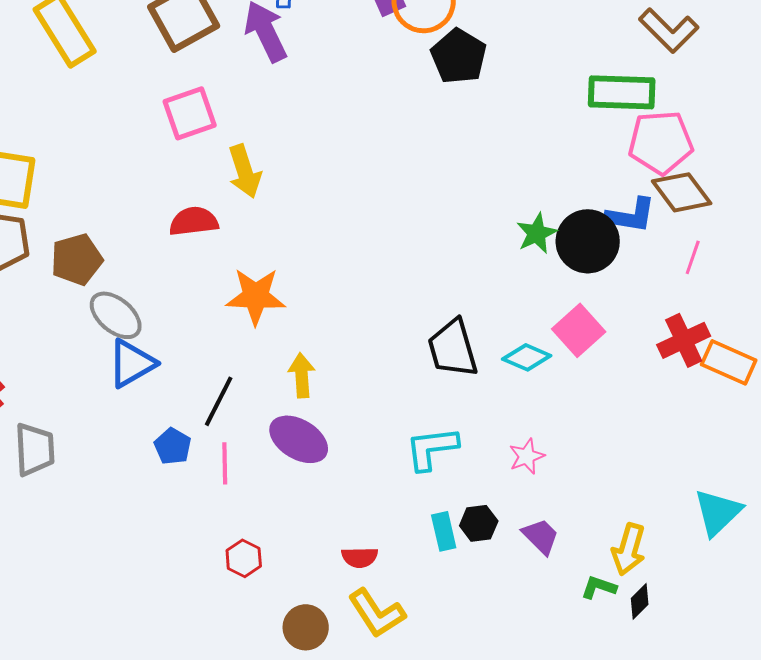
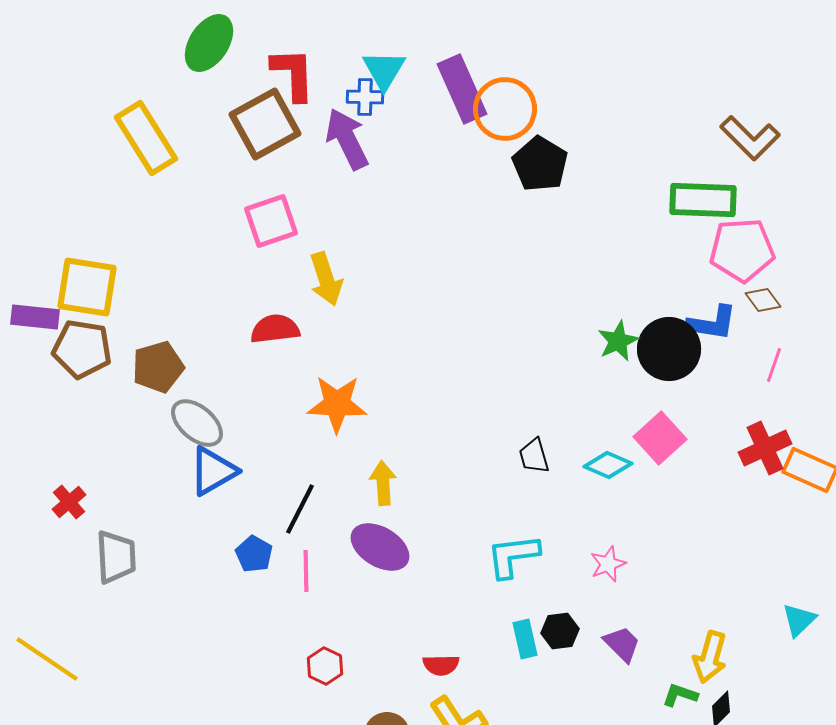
brown diamond: (682, 192) -> (763, 300), size x0.6
black trapezoid: (453, 348) -> (534, 456), size x0.6
cyan triangle: (718, 512) -> (799, 620), size x0.7

